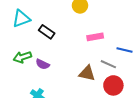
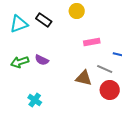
black rectangle: (47, 32) -> (44, 20), moved
purple semicircle: (43, 64) -> (42, 60), moved

